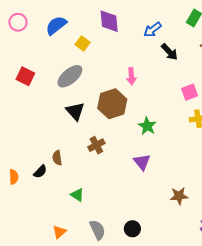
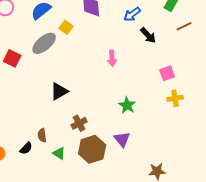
gray ellipse: (70, 76) -> (44, 43), moved
brown hexagon: (112, 104) -> (92, 149), moved
black triangle: (75, 111) -> (59, 91), turned 42
green triangle: (77, 195) -> (59, 153), moved

